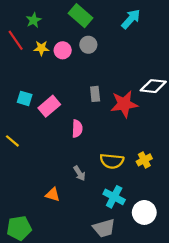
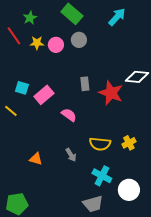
red star: (124, 104) -> (111, 93), turned 30
pink semicircle: (77, 129) -> (69, 115), turned -56
yellow line: (12, 141) -> (11, 111), moved
orange triangle: (53, 195) -> (36, 159), moved

